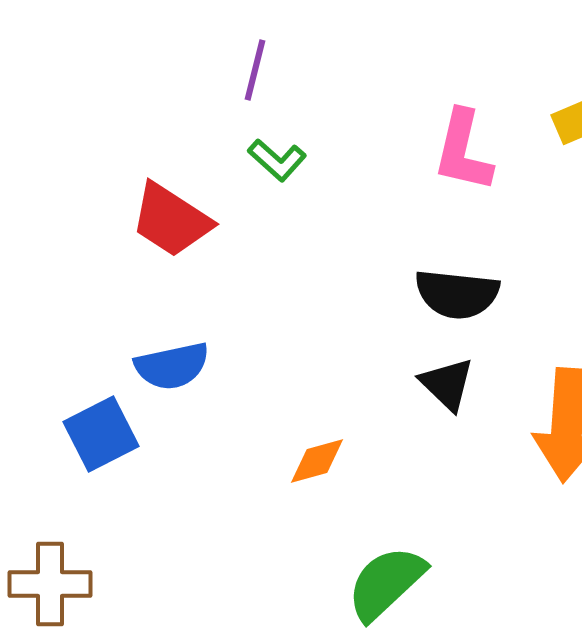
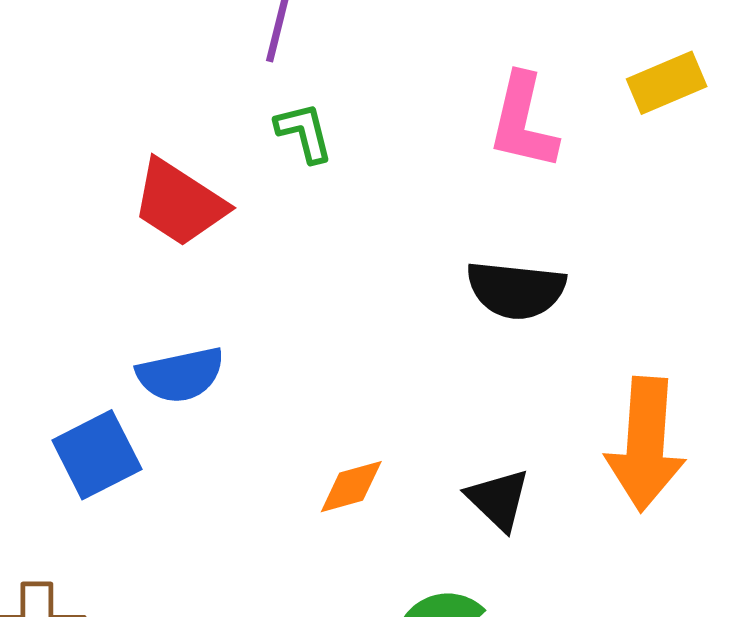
green L-shape: (277, 160) -> (304, 132), turned -146
black triangle: (447, 384) -> (498, 500), moved

